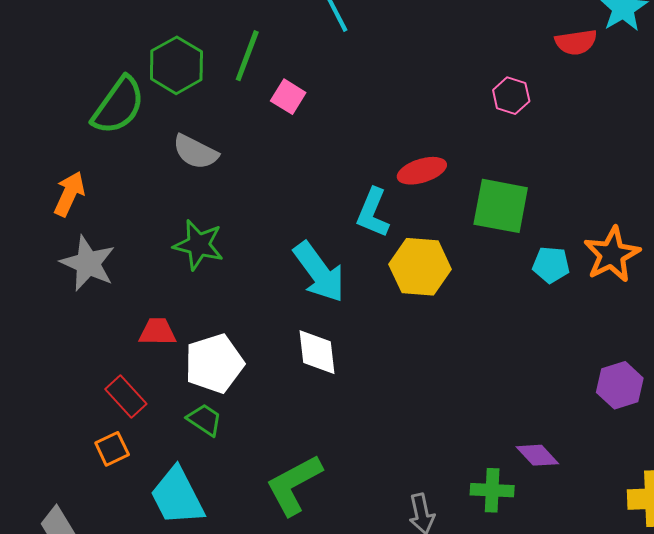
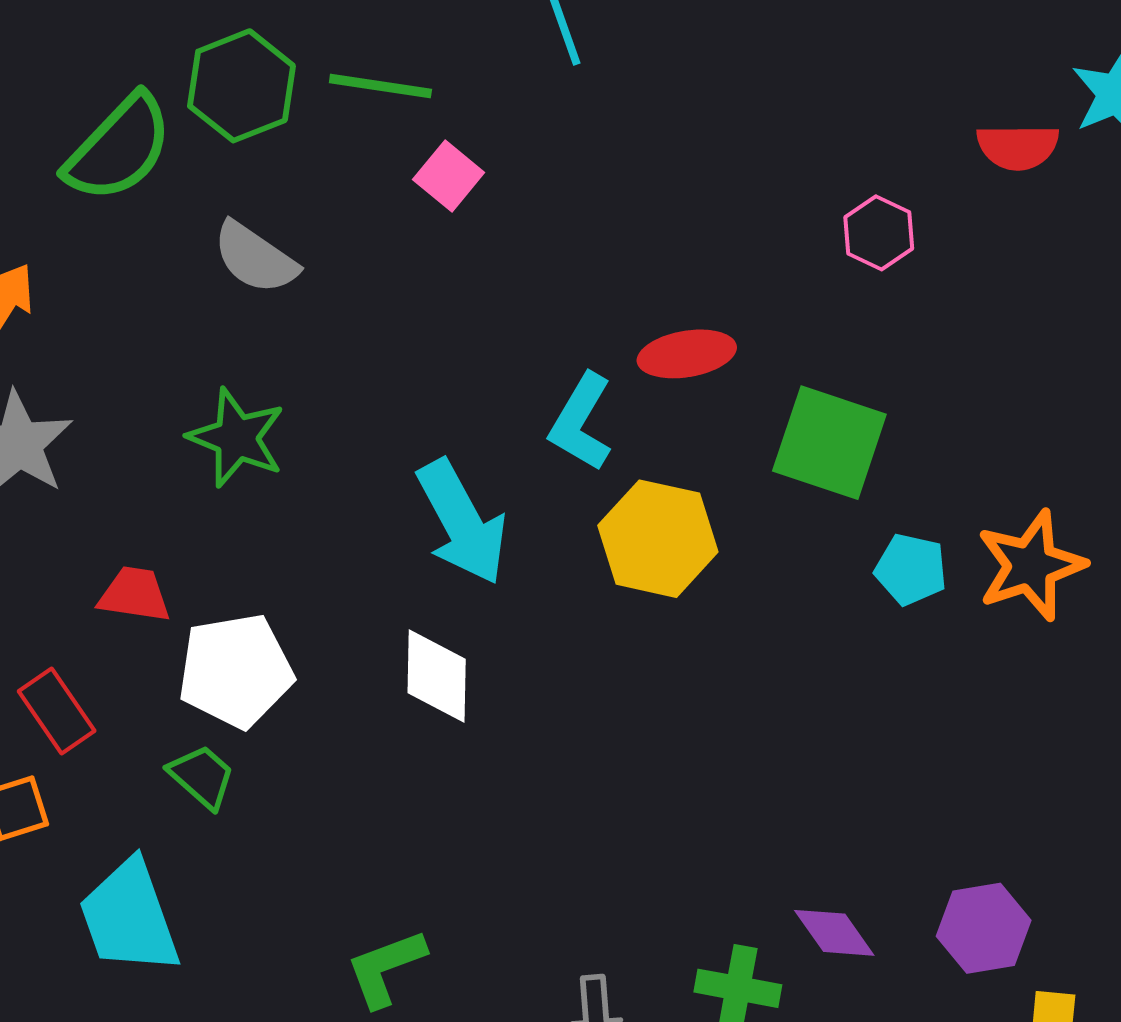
green line: (247, 56) -> (380, 86), turned 70
purple hexagon: (620, 385) -> (984, 928), moved
green L-shape: (294, 485) -> (386, 968), moved, size x0.7

